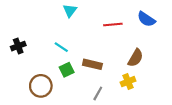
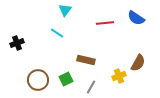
cyan line: (61, 47) -> (57, 33), moved
brown semicircle: (136, 58) -> (138, 63), moved
green square: (67, 70) -> (66, 79), moved

